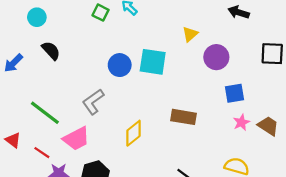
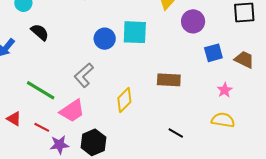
pink star: (241, 122) -> (225, 90), moved
brown trapezoid: (268, 126) -> (244, 60), moved

